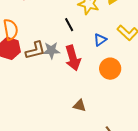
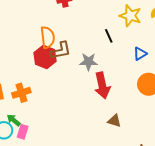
brown L-shape: (35, 50) -> (61, 51), moved
red arrow: (73, 58) -> (102, 85), moved

